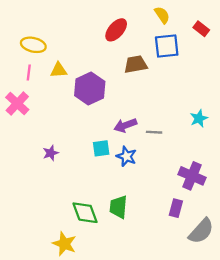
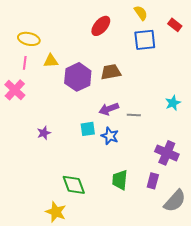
brown trapezoid: (136, 64) -> (111, 72), moved
green trapezoid: (118, 207) -> (120, 180), moved

